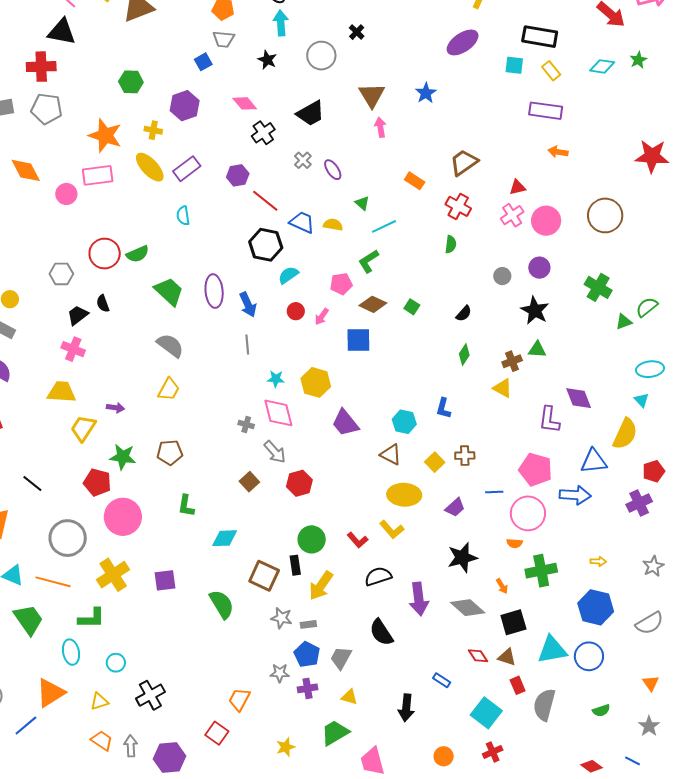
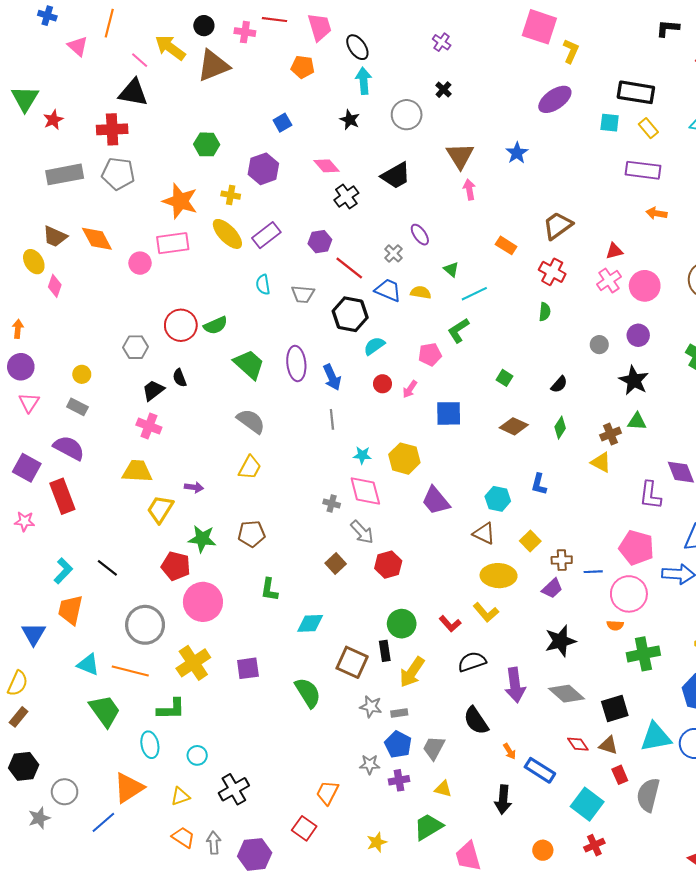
gray trapezoid: (224, 39) -> (303, 294), moved
gray cross: (303, 160) -> (393, 253), moved
brown diamond: (373, 304) -> (514, 426), moved
brown cross: (465, 456) -> (562, 560), moved
orange arrow: (502, 586) -> (510, 751), moved
blue rectangle: (442, 680) -> (540, 770), size x1.6

